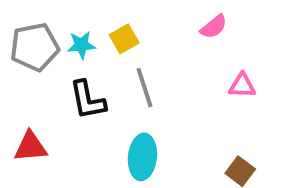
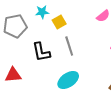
cyan star: (81, 45) -> (42, 12), moved
cyan ellipse: (142, 157) -> (68, 80), turned 50

